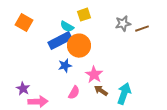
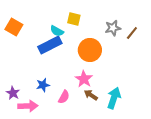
yellow square: (84, 15) -> (74, 19), turned 32
brown line: (142, 29) -> (132, 33), turned -32
orange circle: (79, 46) -> (90, 50), moved
blue star: (65, 66) -> (43, 85), moved

